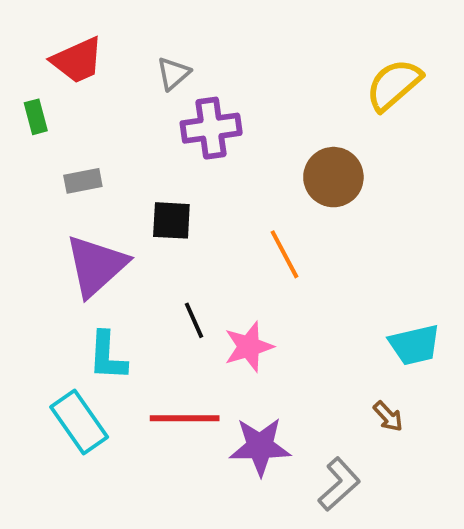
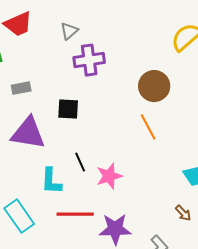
orange line: (284, 254) -> (148, 127), moved
purple triangle: (96, 266) -> (28, 133), turned 51
cyan L-shape: (107, 356) -> (51, 181), moved

